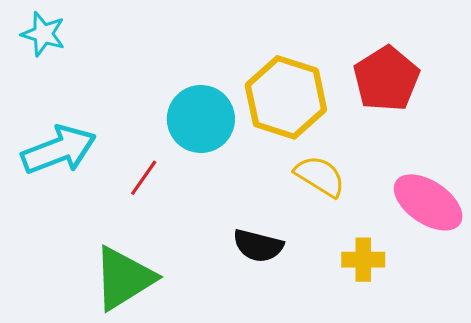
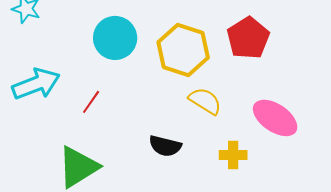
cyan circle: (201, 119) -> (115, 38), moved

